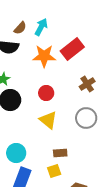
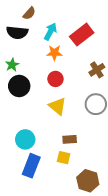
cyan arrow: (41, 27) -> (50, 32), moved
orange star: (44, 56) -> (54, 53), moved, size x0.7
yellow square: (54, 171) -> (64, 158), turned 32

